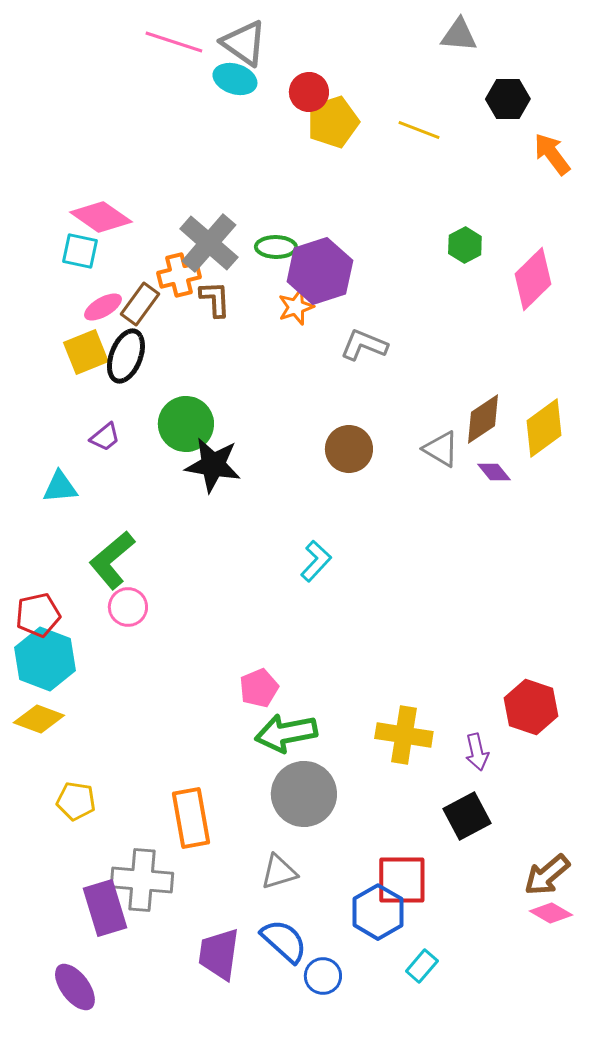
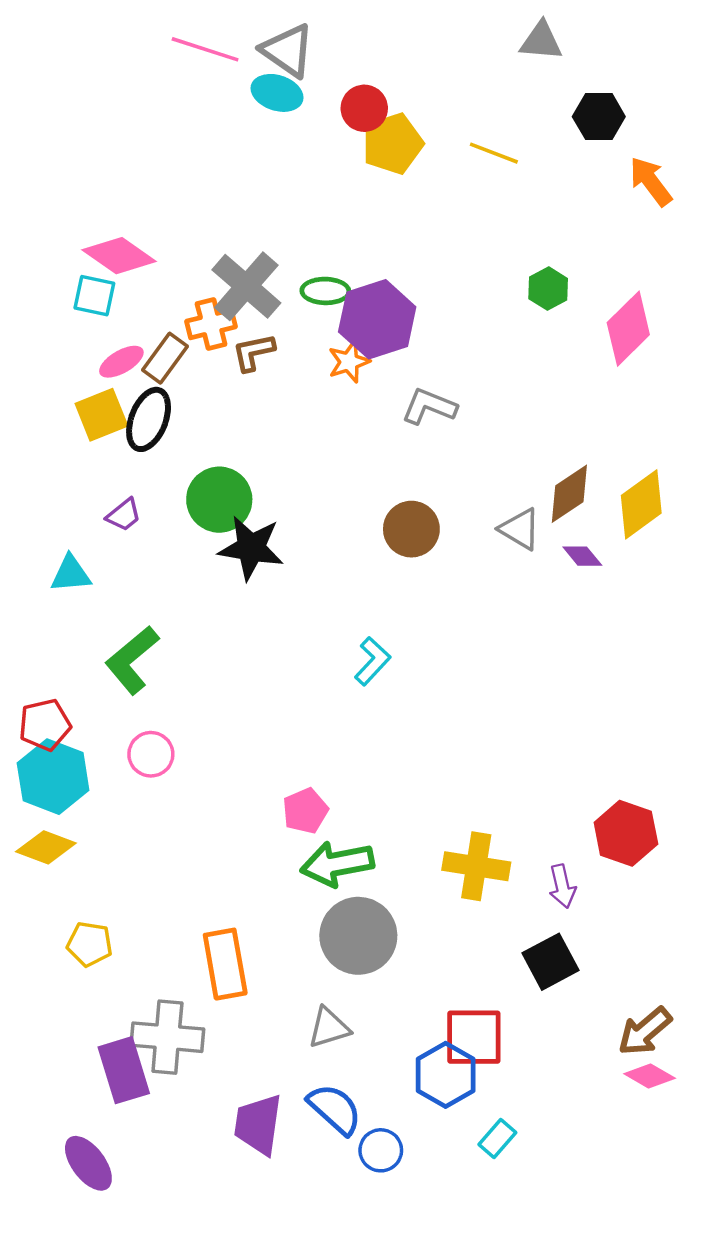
brown L-shape: (215, 299) -> (253, 352), turned -99
pink circle: (128, 607) -> (151, 754), moved

